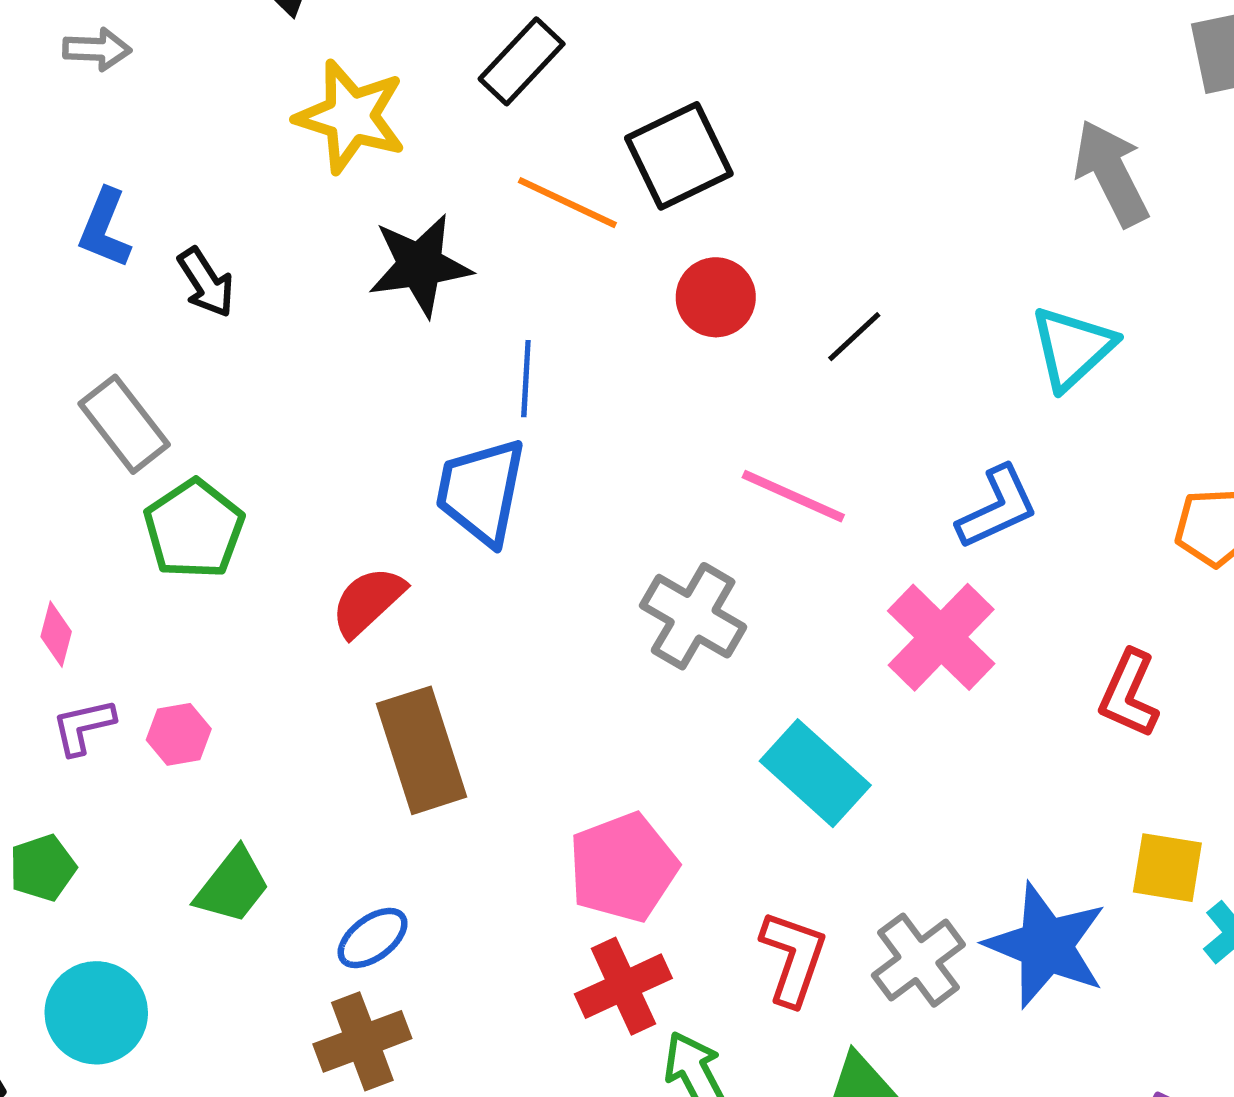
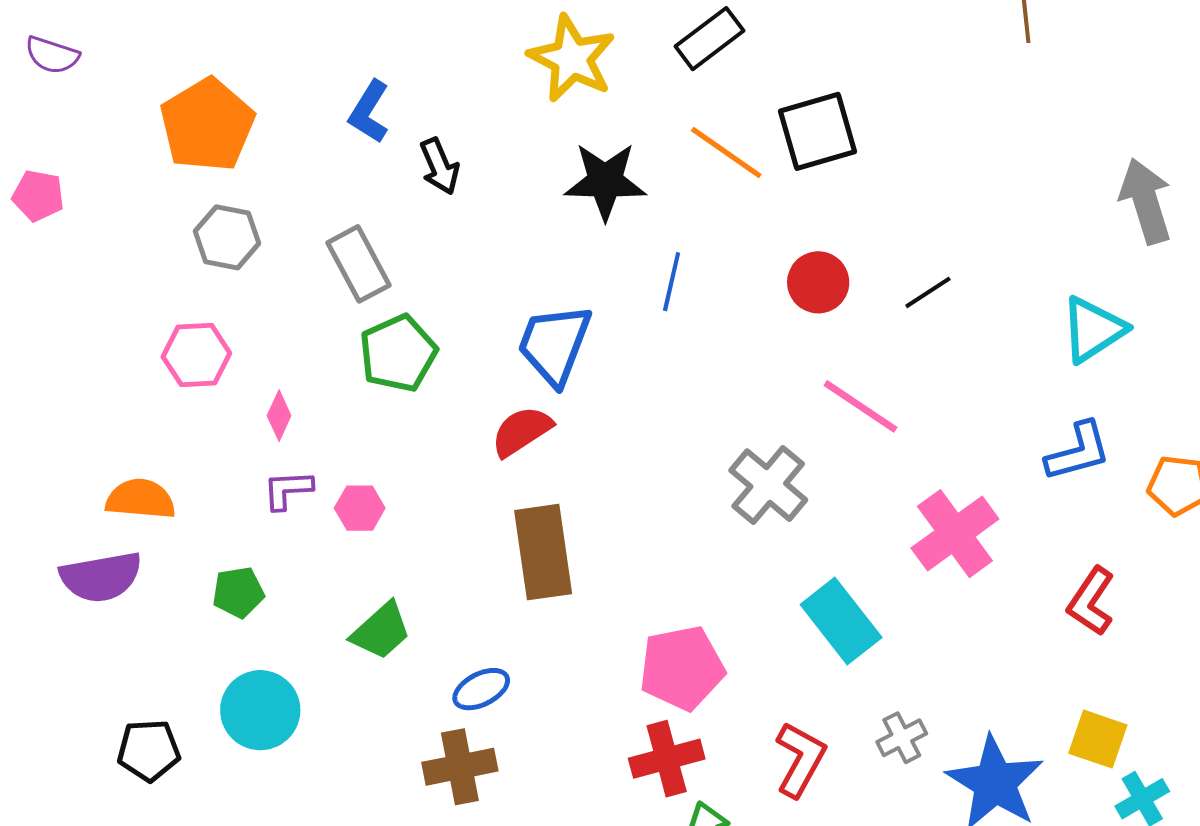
red circle: (716, 297) -> (818, 282), moved
blue trapezoid: (481, 491) -> (554, 344), moved
blue L-shape: (997, 507) -> (1078, 452), moved
gray cross: (918, 960) -> (902, 738), moved, size x0.7

